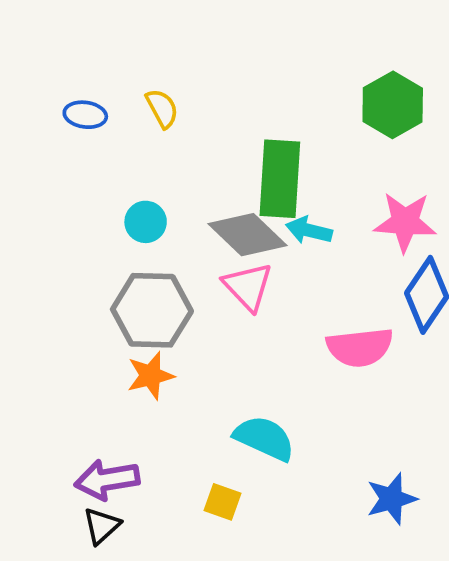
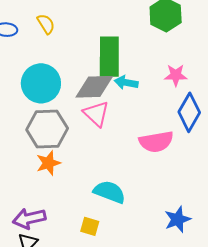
cyan circle: (146, 222) -> (41, 83), size x1.8
pink star: (405, 222) -> (176, 75), size x0.7
gray diamond: (248, 235) -> (94, 87), turned -42

